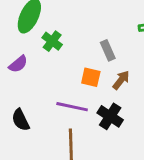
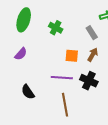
green cross: (52, 41) -> (56, 28), moved
gray rectangle: (108, 50) -> (92, 33), moved

